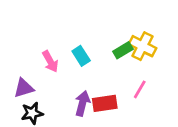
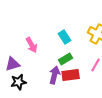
green rectangle: (123, 50) -> (66, 59), moved
cyan rectangle: (81, 56) -> (65, 37), moved

